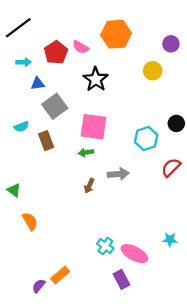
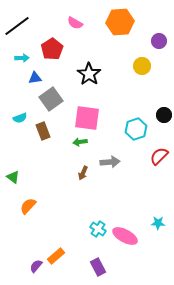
orange hexagon: (116, 34) -> (120, 22), moved
pink semicircle: (81, 47) -> (75, 23), moved
orange semicircle: (30, 221) -> (28, 206), turned -108
purple rectangle: (121, 279) -> (98, 267), moved

